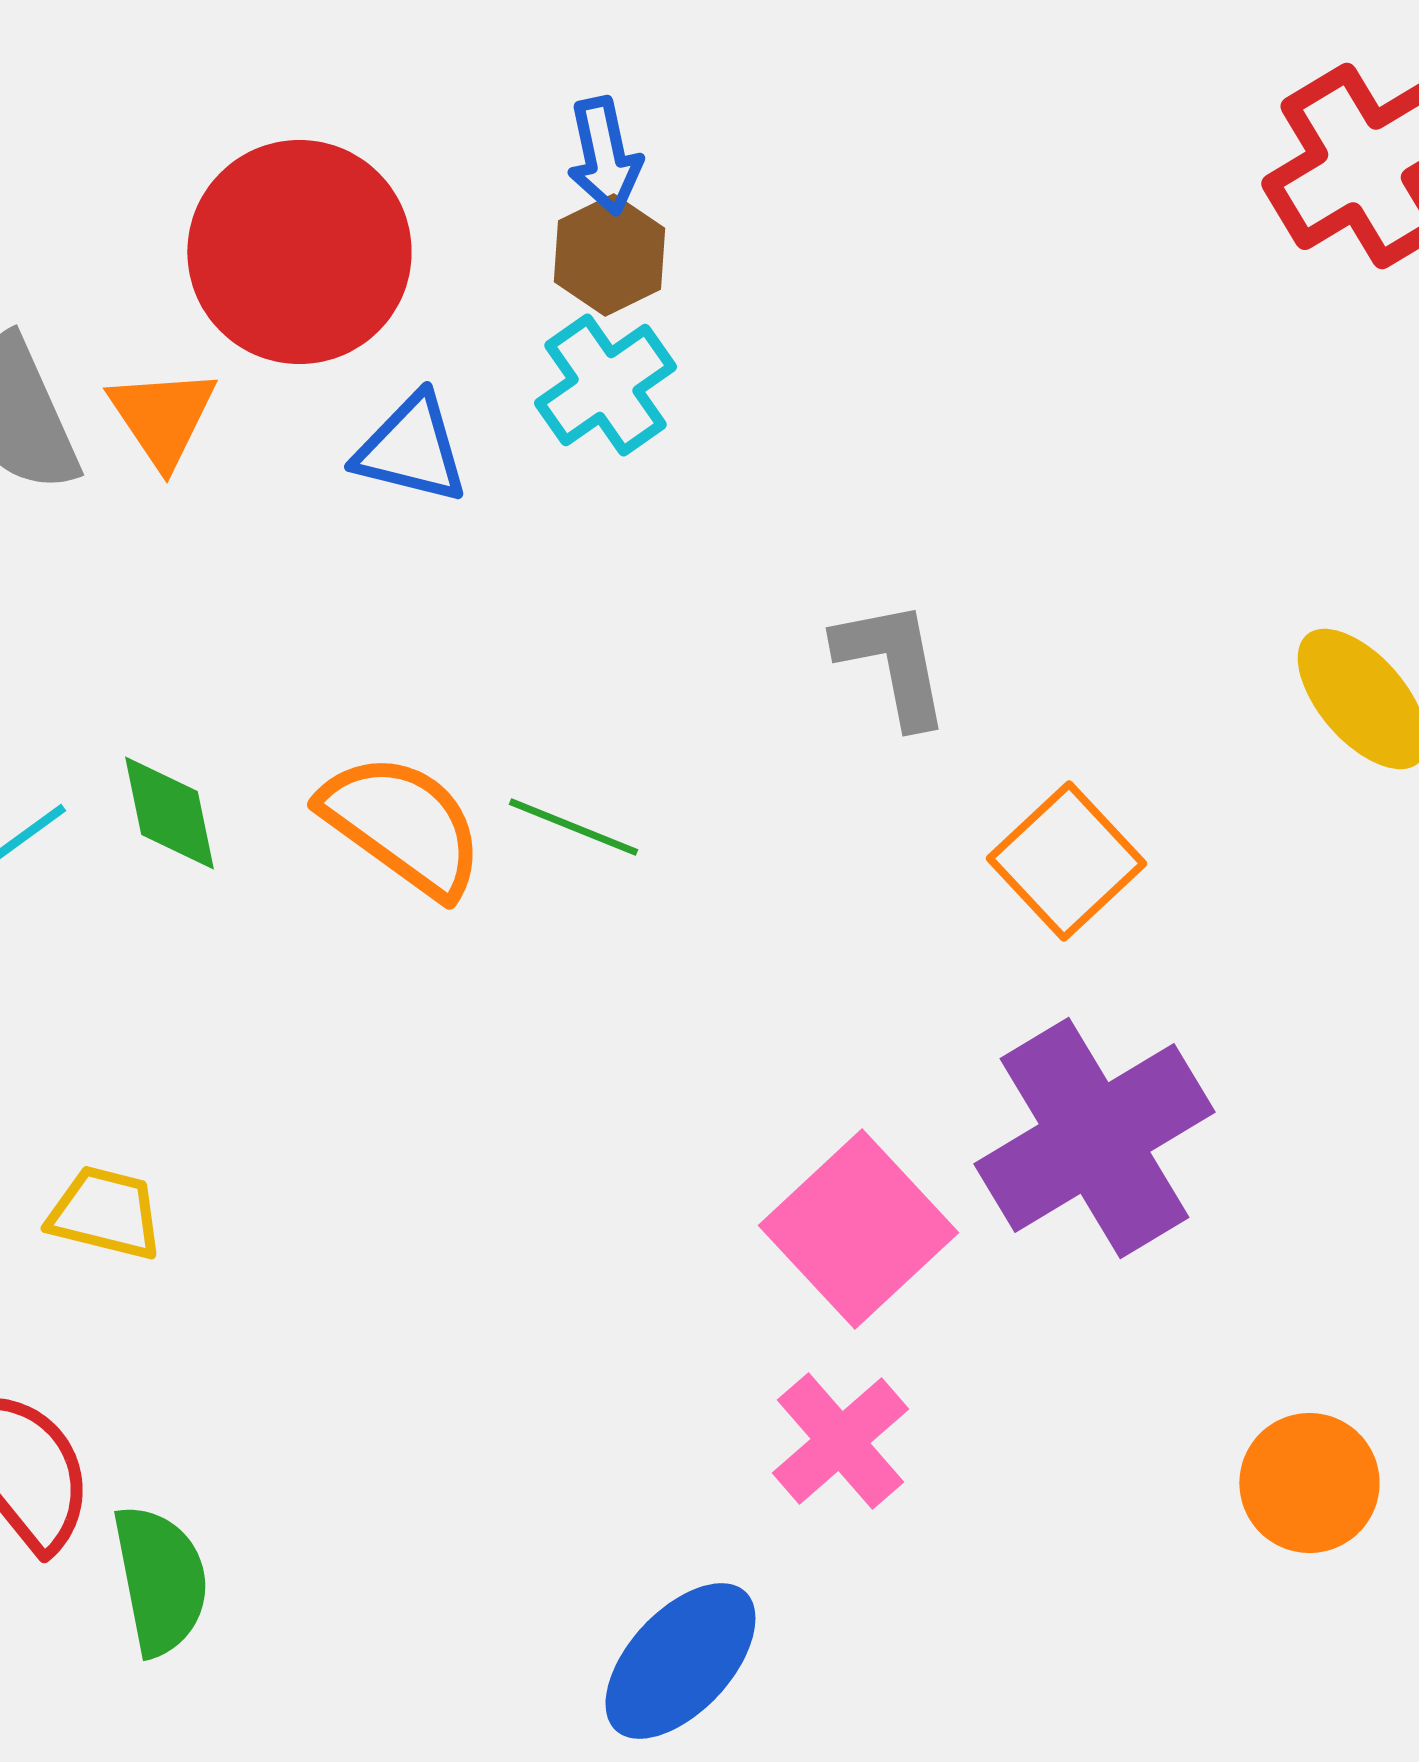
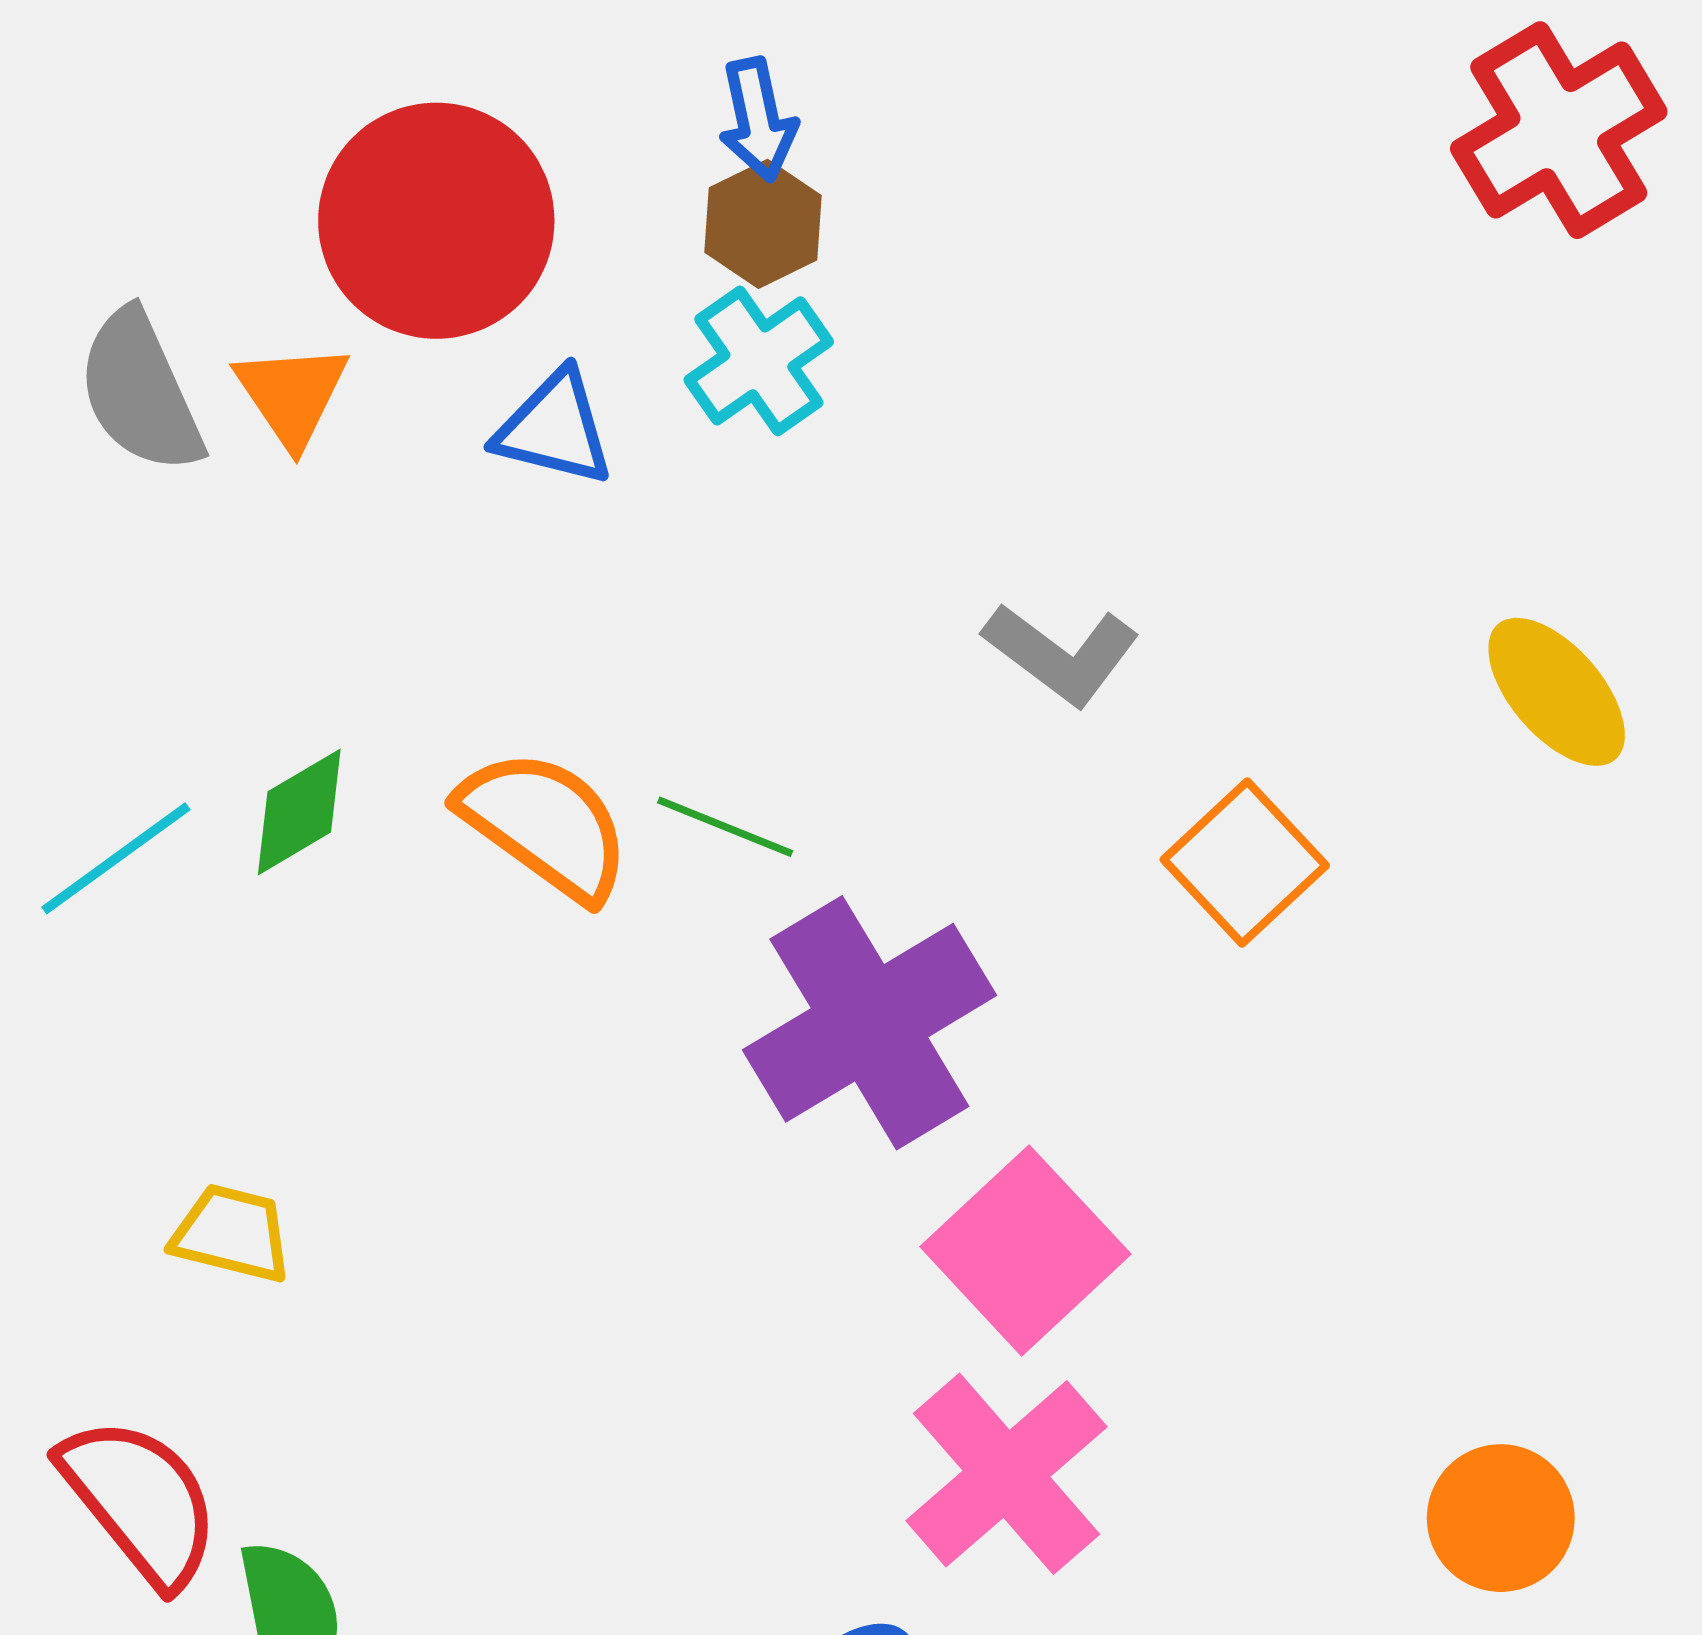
gray L-shape: (892, 663) -> (1061, 654), turned 138
green diamond: (169, 813) -> (299, 812), turned 71
purple cross: (1094, 1138) -> (869, 1023), moved
pink cross: (840, 1441) -> (1006, 1474), size x1.4

